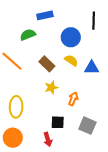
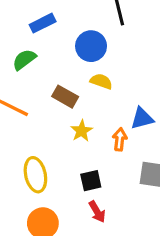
blue triangle: (92, 68) -> (142, 118), moved
black square: (58, 122) -> (91, 181), moved

